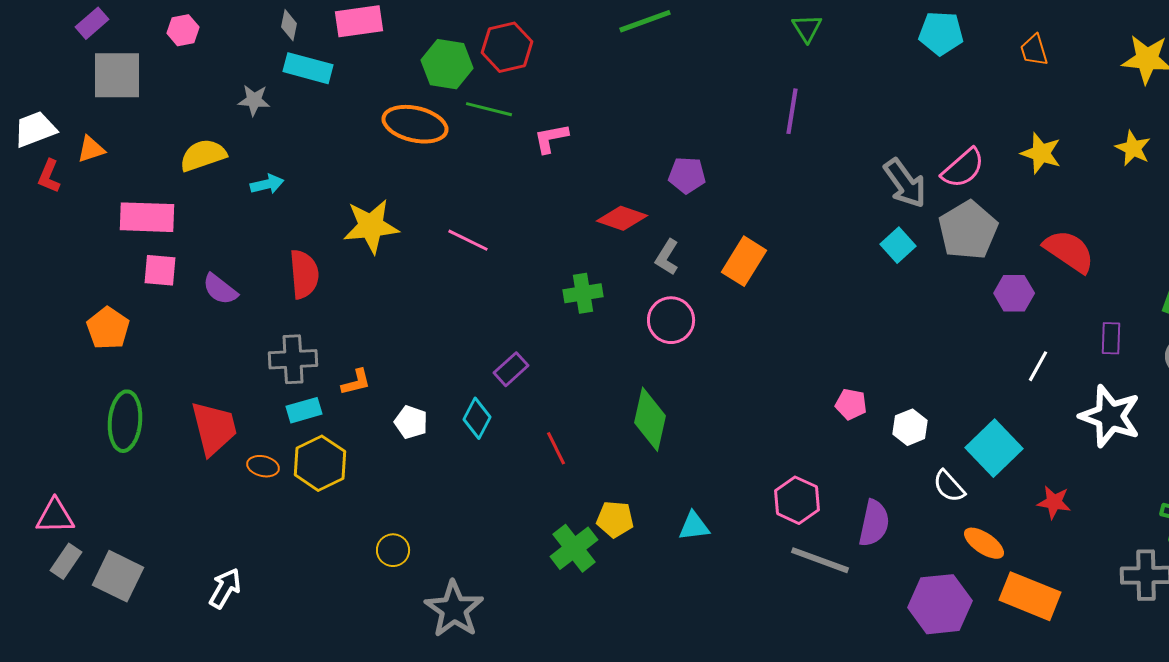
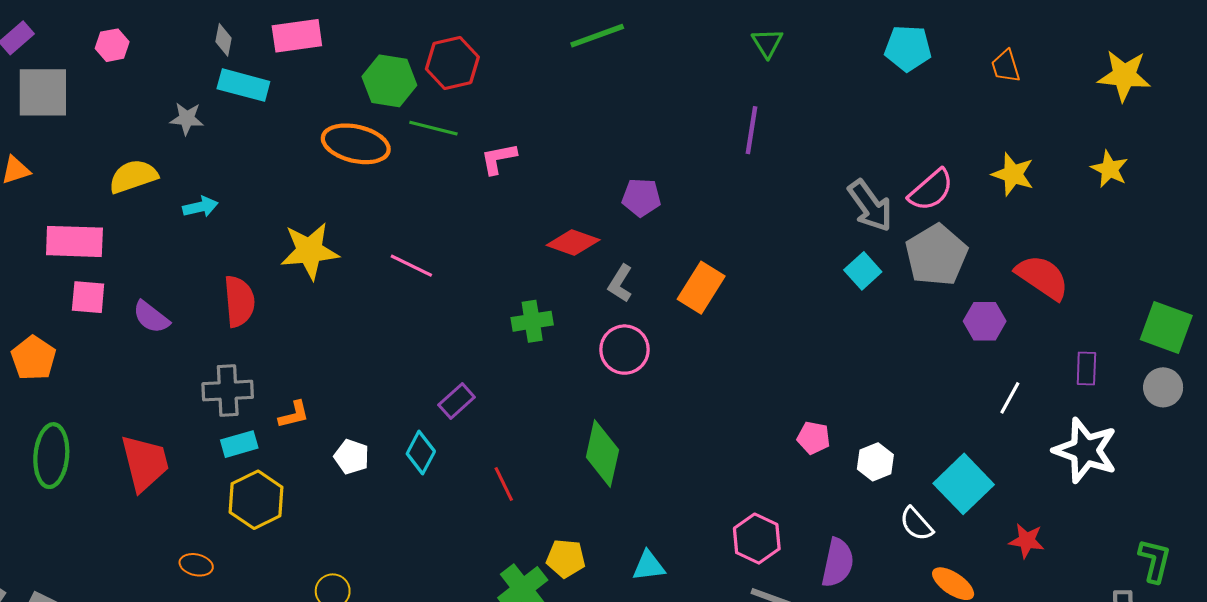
orange ellipse: (263, 466) -> (196, 565), moved

